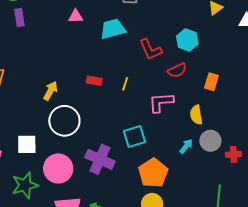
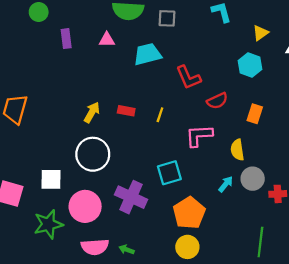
purple rectangle: (19, 17) -> (66, 39), moved
cyan hexagon: (187, 40) -> (250, 65), moved
yellow arrow: (50, 91) -> (92, 112), moved

